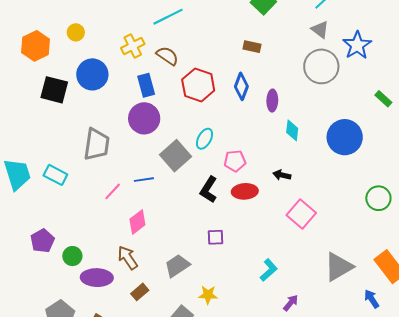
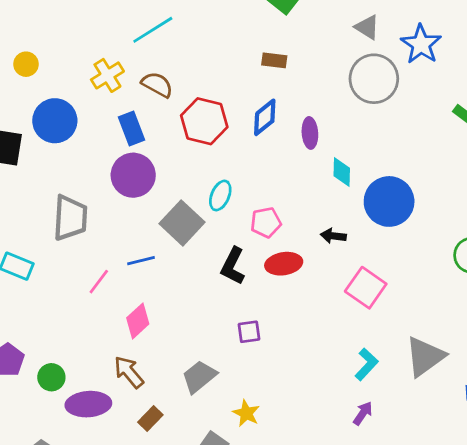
blue diamond: (241, 86) -> (265, 117), turned 36
blue circle: (345, 137) -> (389, 201), moved
cyan L-shape: (269, 270) -> (366, 364), moved
yellow star: (208, 295) -> (246, 413), turned 30

